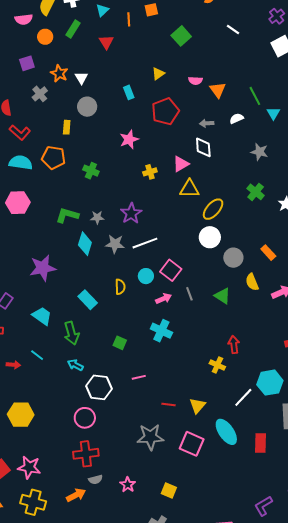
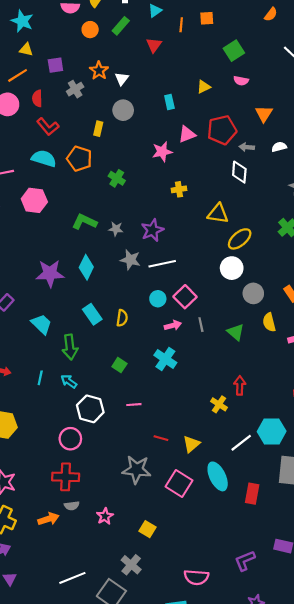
purple square: (27, 63) -> (55, 65), moved
pink semicircle: (195, 81) -> (241, 81), moved
red pentagon: (165, 111) -> (222, 130), moved
pink triangle: (181, 164) -> (187, 134), moved
cyan diamond: (85, 244) -> (86, 267), moved
yellow semicircle: (120, 287) -> (122, 318), moved
cyan line: (37, 355) -> (40, 378), moved, turned 56

